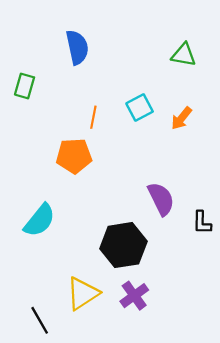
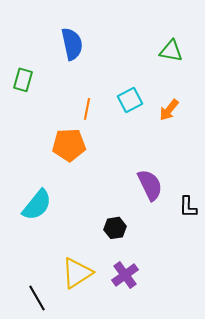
black hexagon: (123, 245) -> (115, 228), size x0.5

